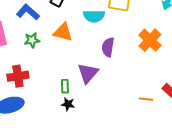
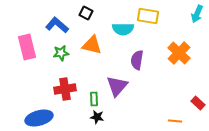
red cross: (18, 76) -> (65, 89), moved
orange line: (146, 99) -> (175, 121), moved

